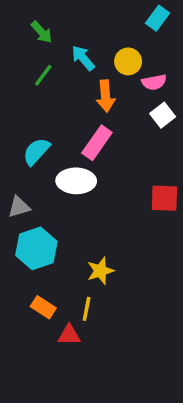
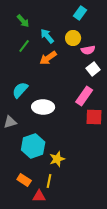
cyan rectangle: (157, 18) -> (80, 13), moved
orange arrow: (106, 96) -> (48, 58), moved, turned 60
pink rectangle: (97, 143) -> (84, 96), moved
cyan hexagon: (36, 248) -> (33, 146), moved

